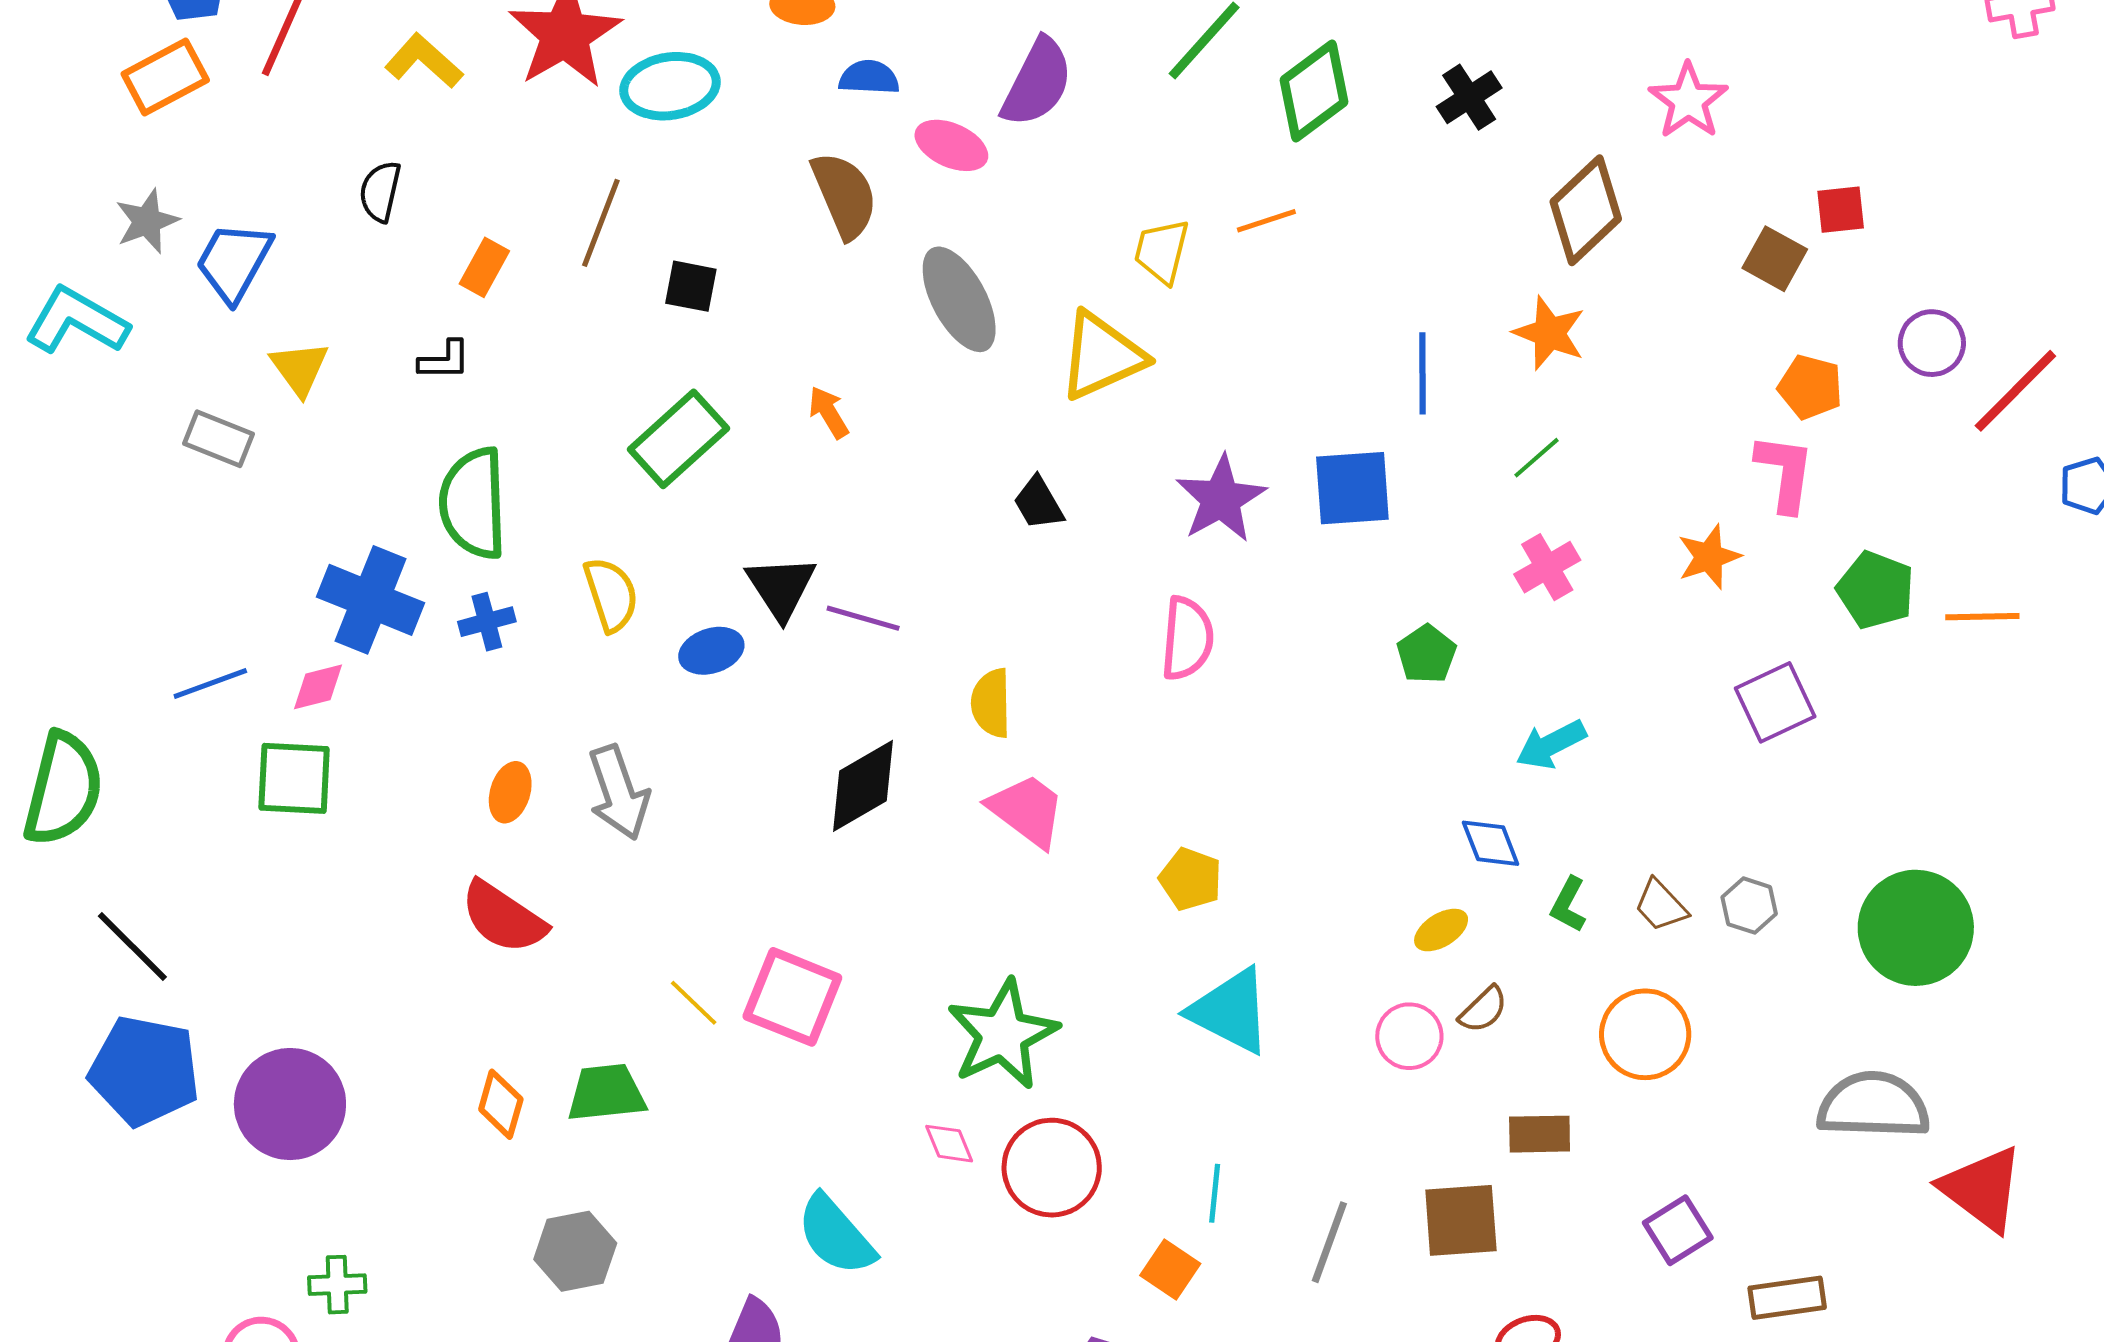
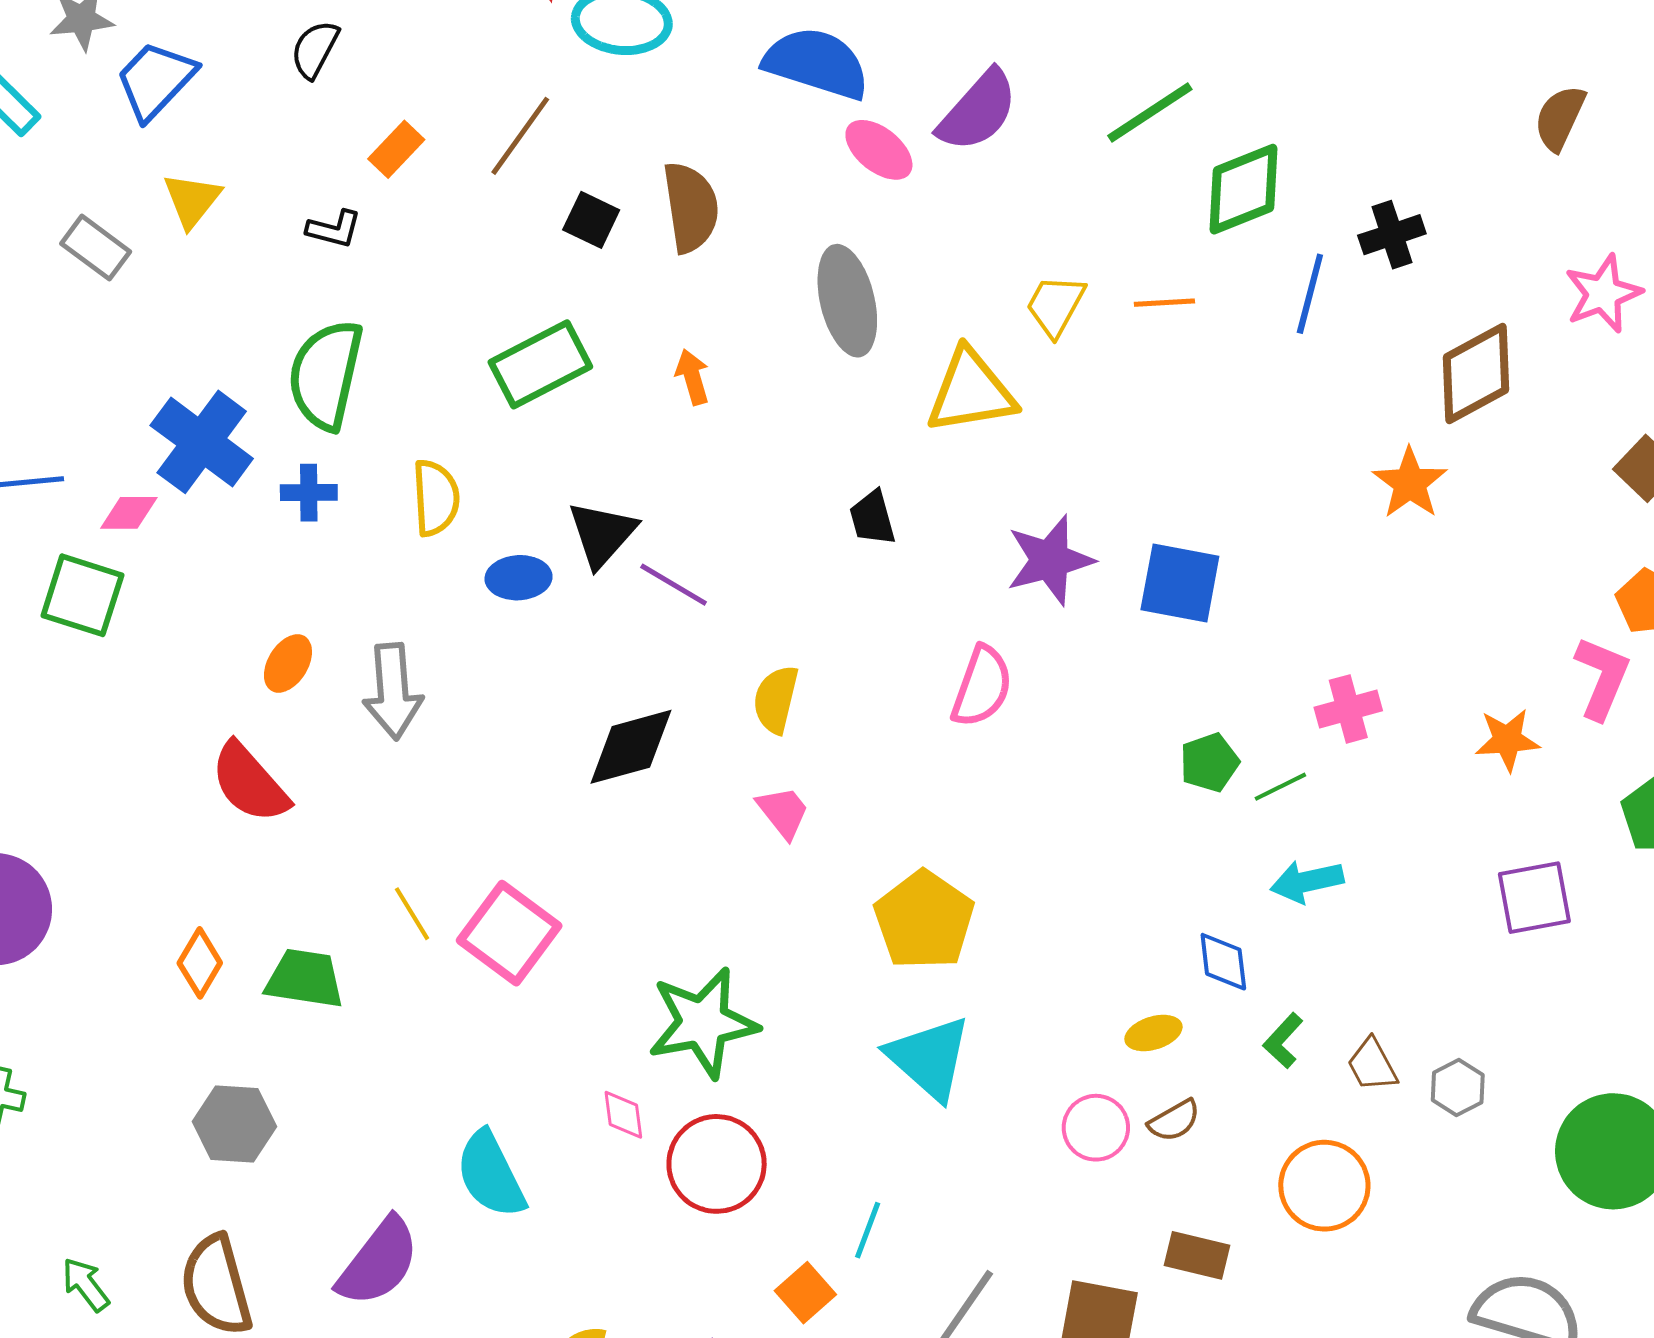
blue semicircle: (869, 77) -> (816, 63), size x1.8
brown semicircle: (844, 195) -> (691, 207), moved
blue line: (1423, 373) -> (1310, 294), moved
green line: (1536, 458) -> (1280, 787), moved
pink trapezoid: (1027, 810) -> (783, 812), size x0.7
yellow pentagon: (1191, 879) -> (924, 920), size x1.6

